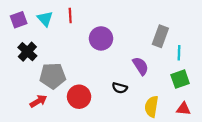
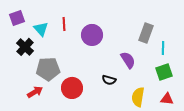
red line: (70, 15) -> (64, 24), moved
cyan triangle: (45, 19) -> (41, 29), moved

